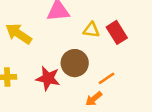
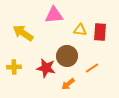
red rectangle: (117, 32) -> (100, 32), turned 36
orange arrow: (94, 99) -> (68, 84), moved

